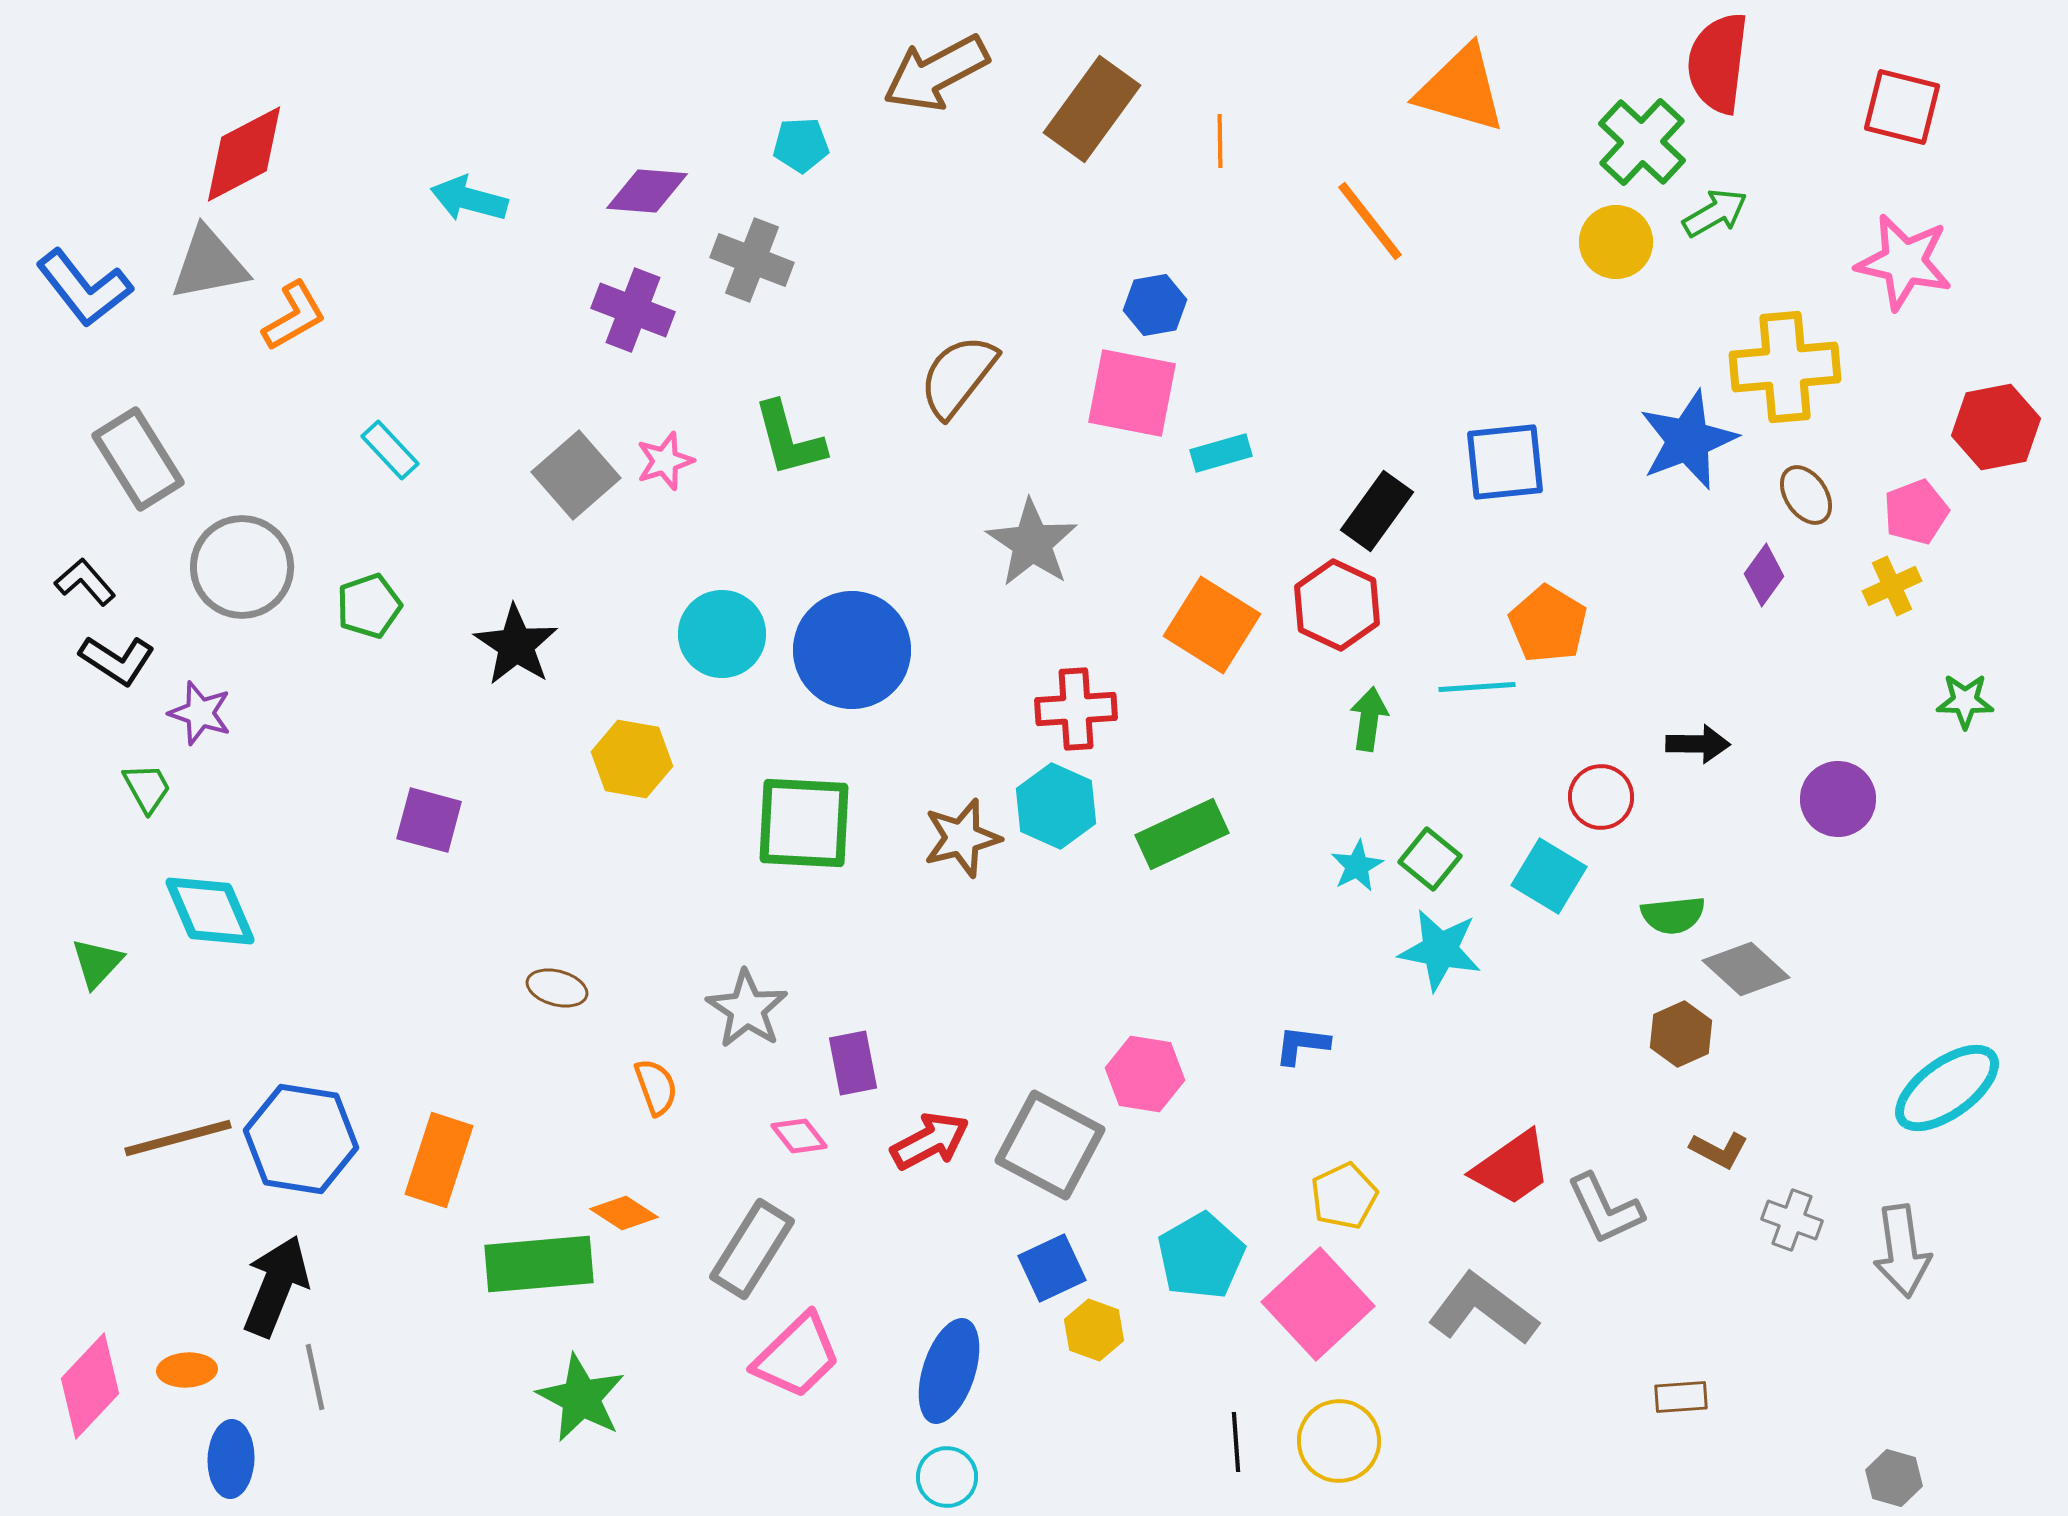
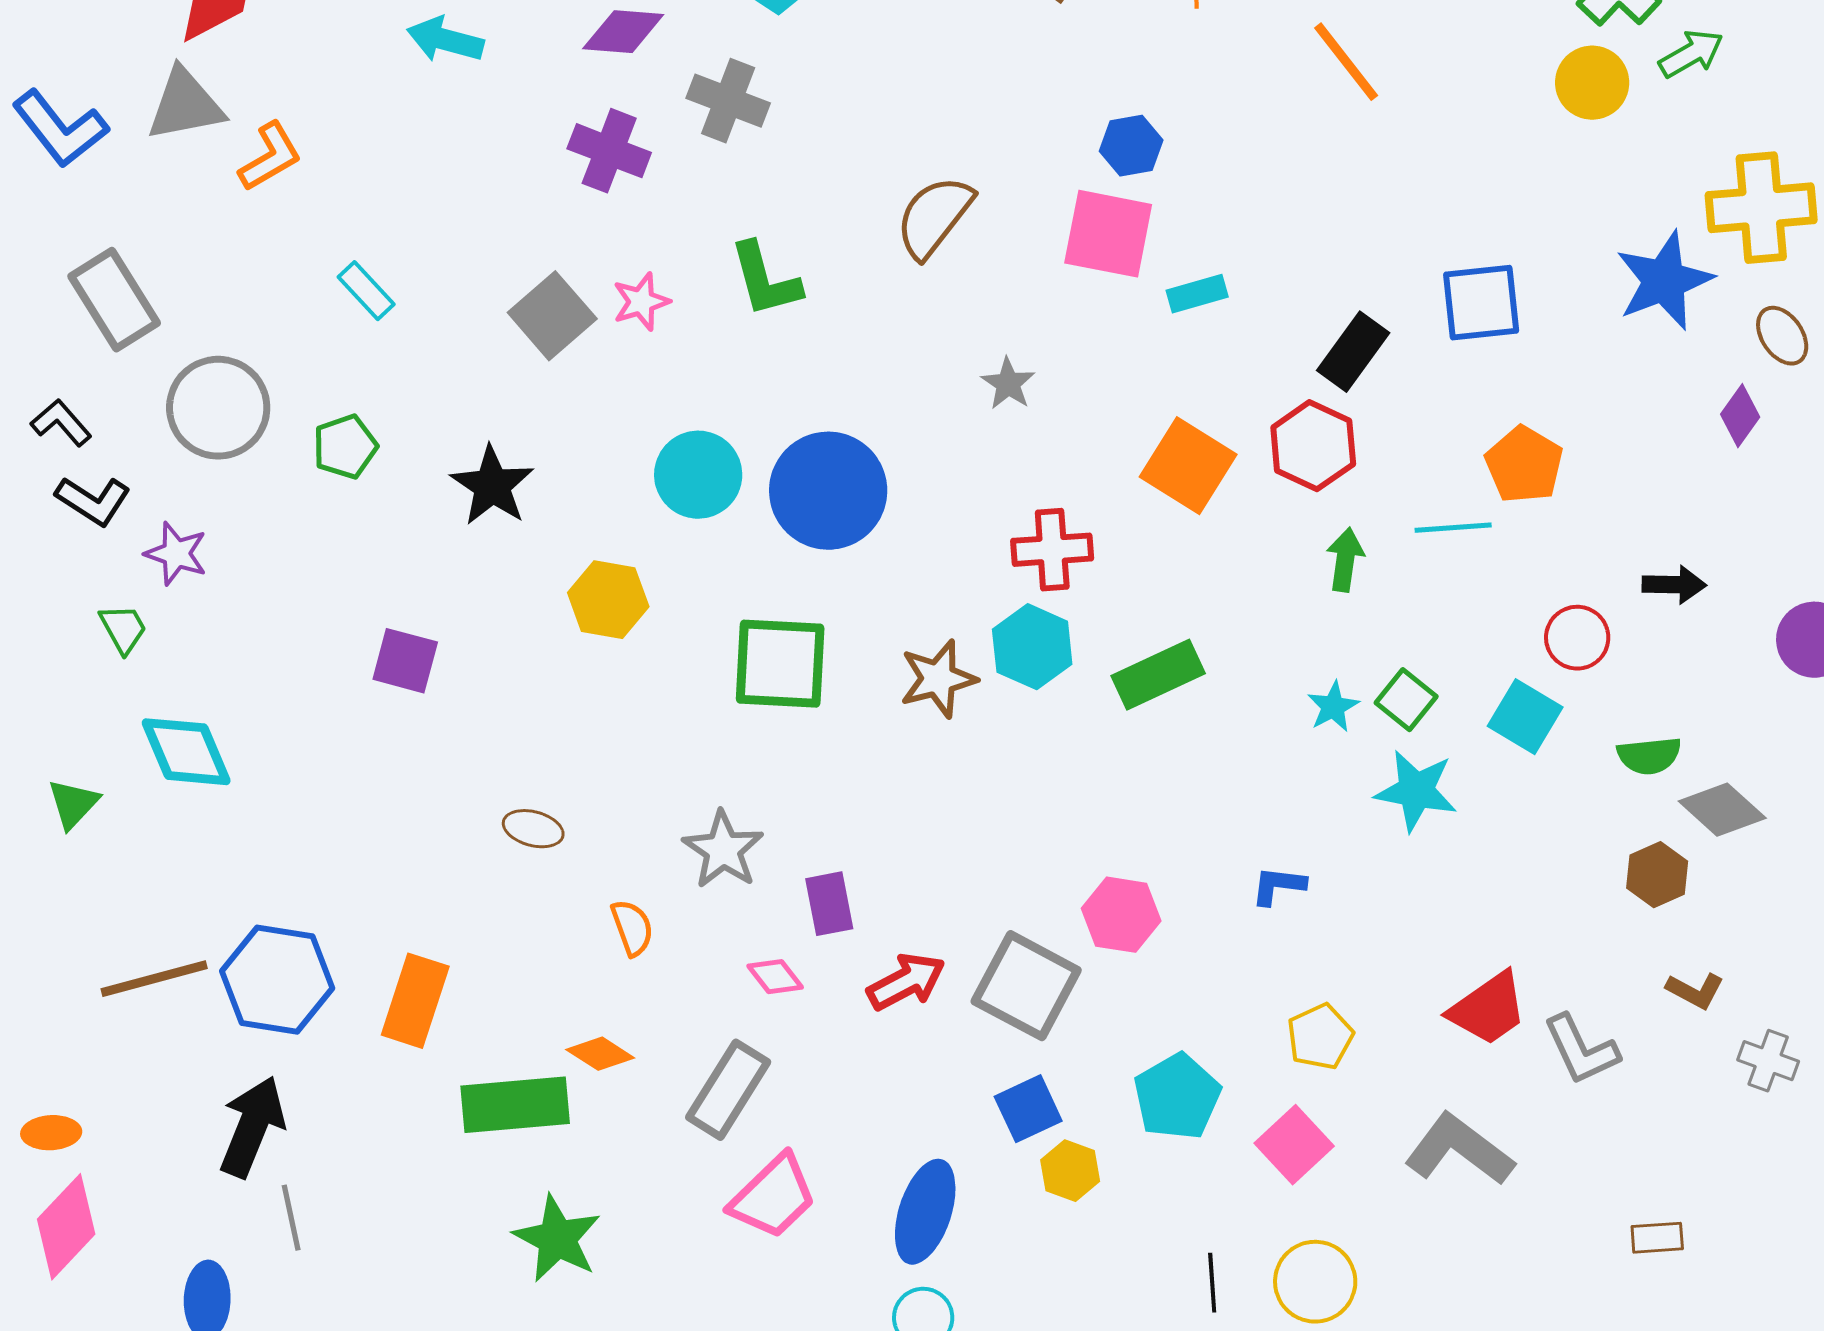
gray star: (1032, 543) -> (1008, 384), size x0.6
pink square: (1318, 1304) -> (1294, 1145), size x0.7
orange ellipse: (187, 1370) -> (51, 1133), moved

